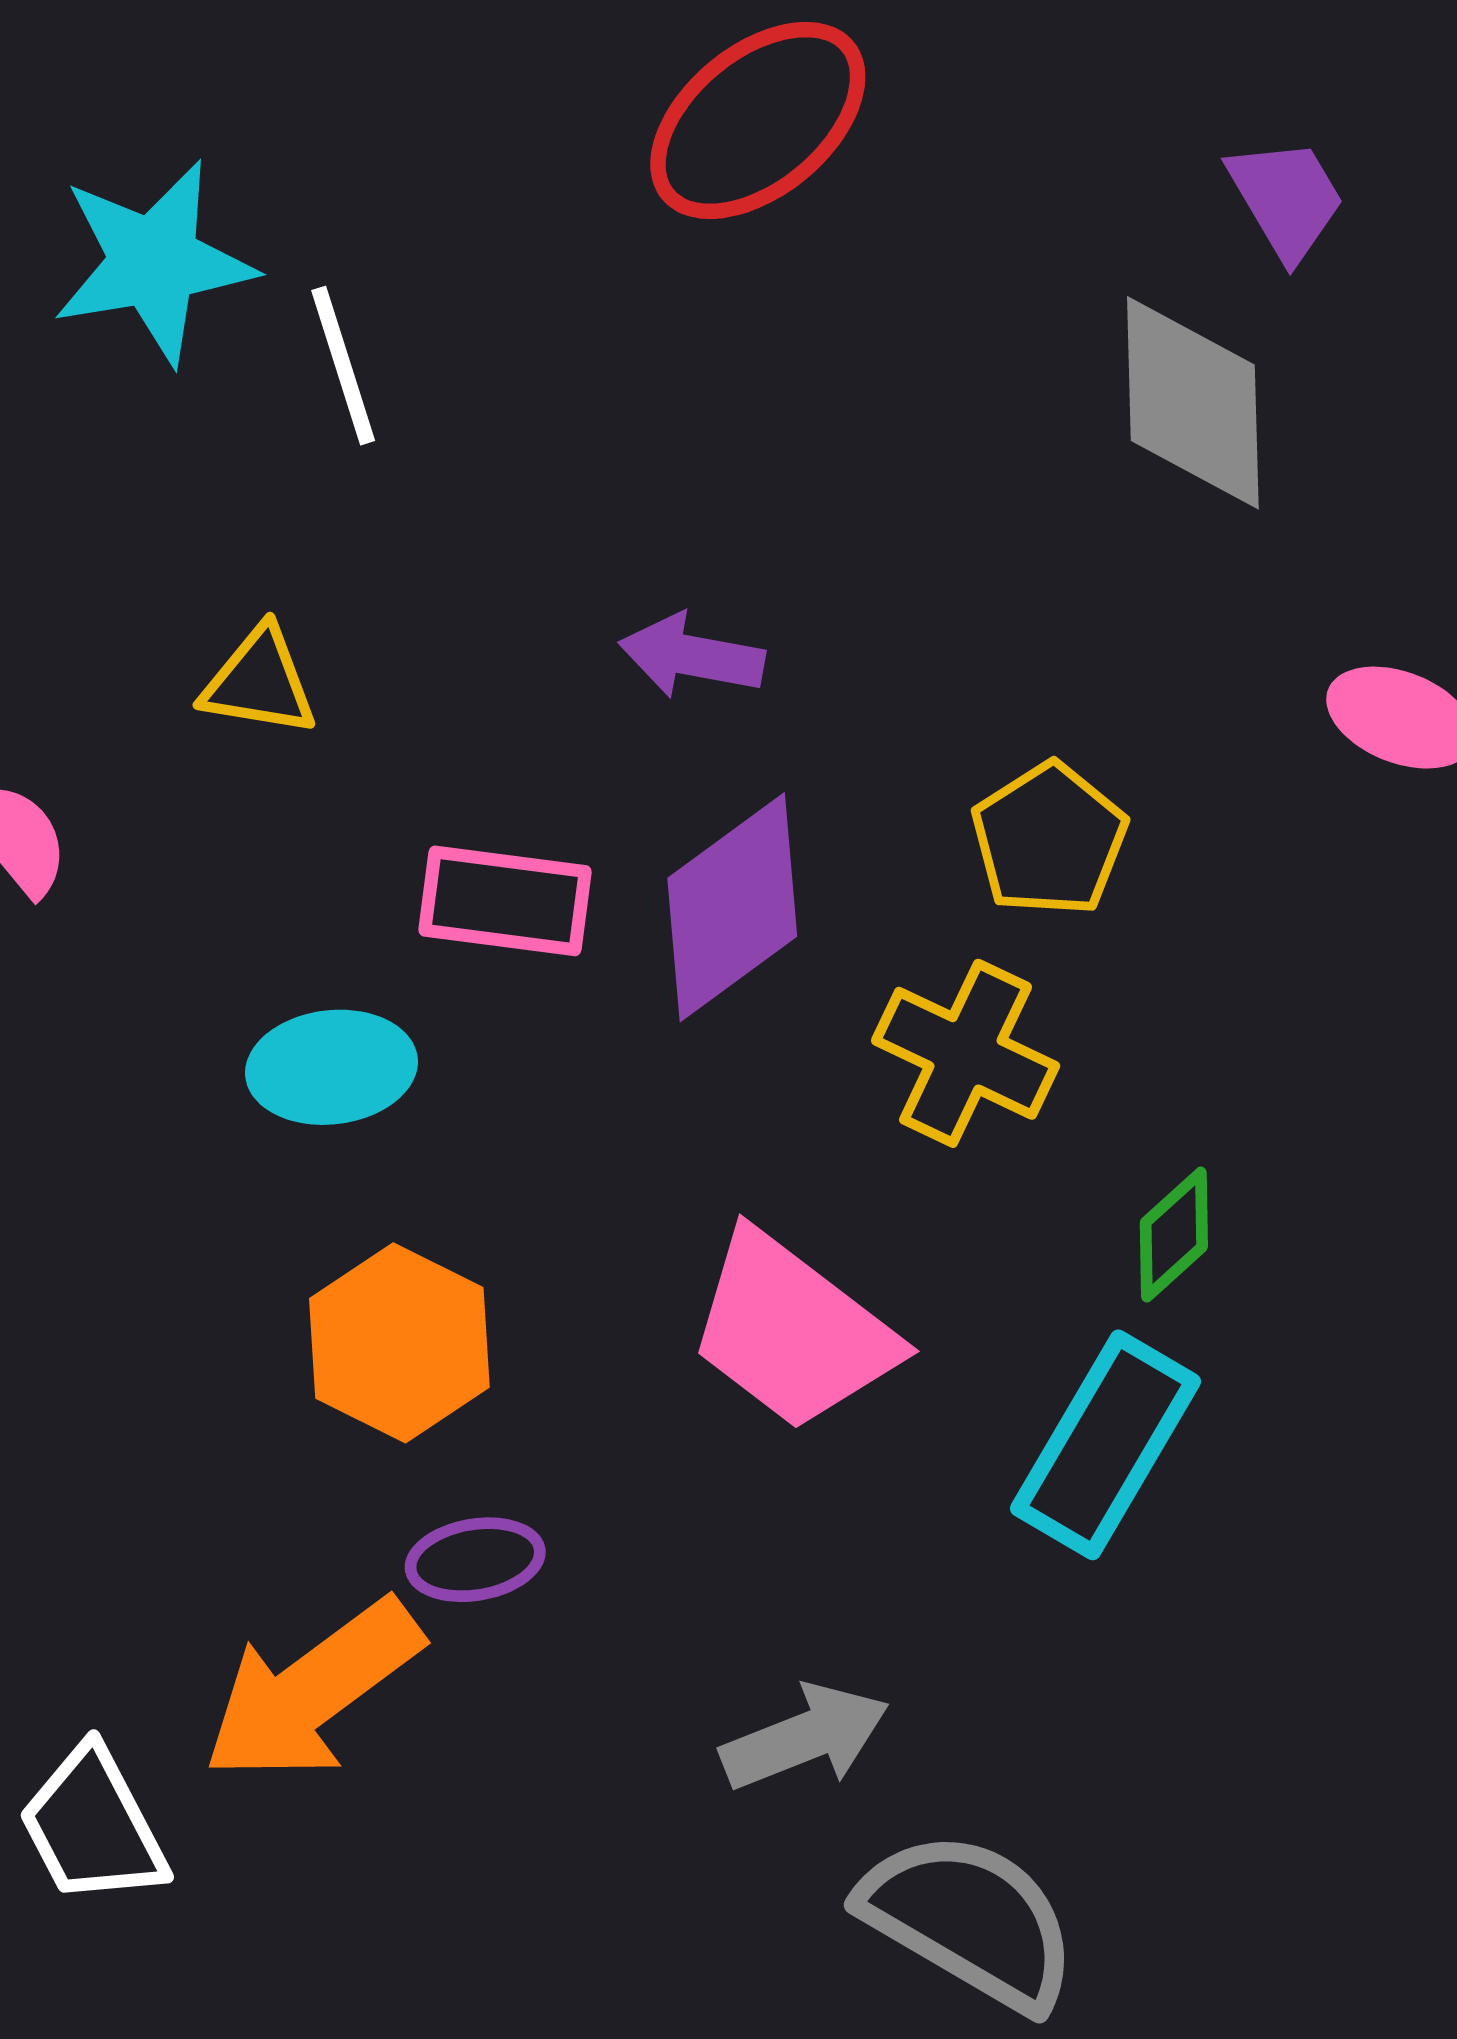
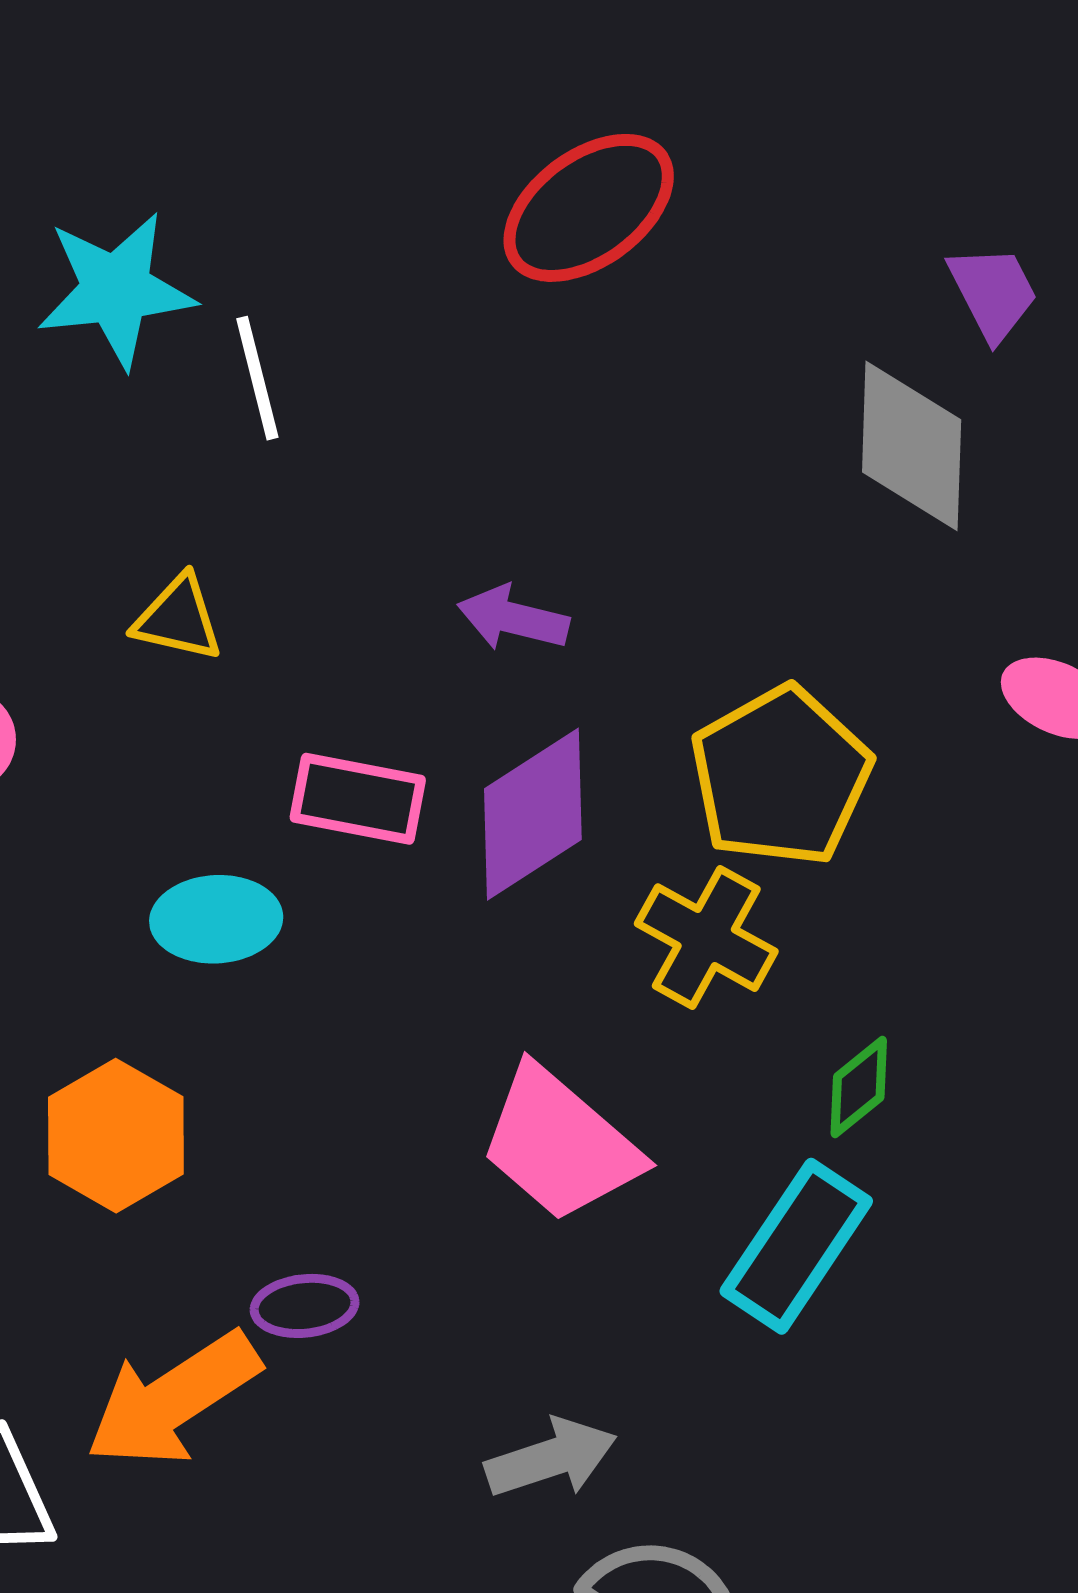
yellow pentagon: (1049, 839) -> (781, 776), size x1.5
orange hexagon: (399, 1343) -> (116, 1136), moved

